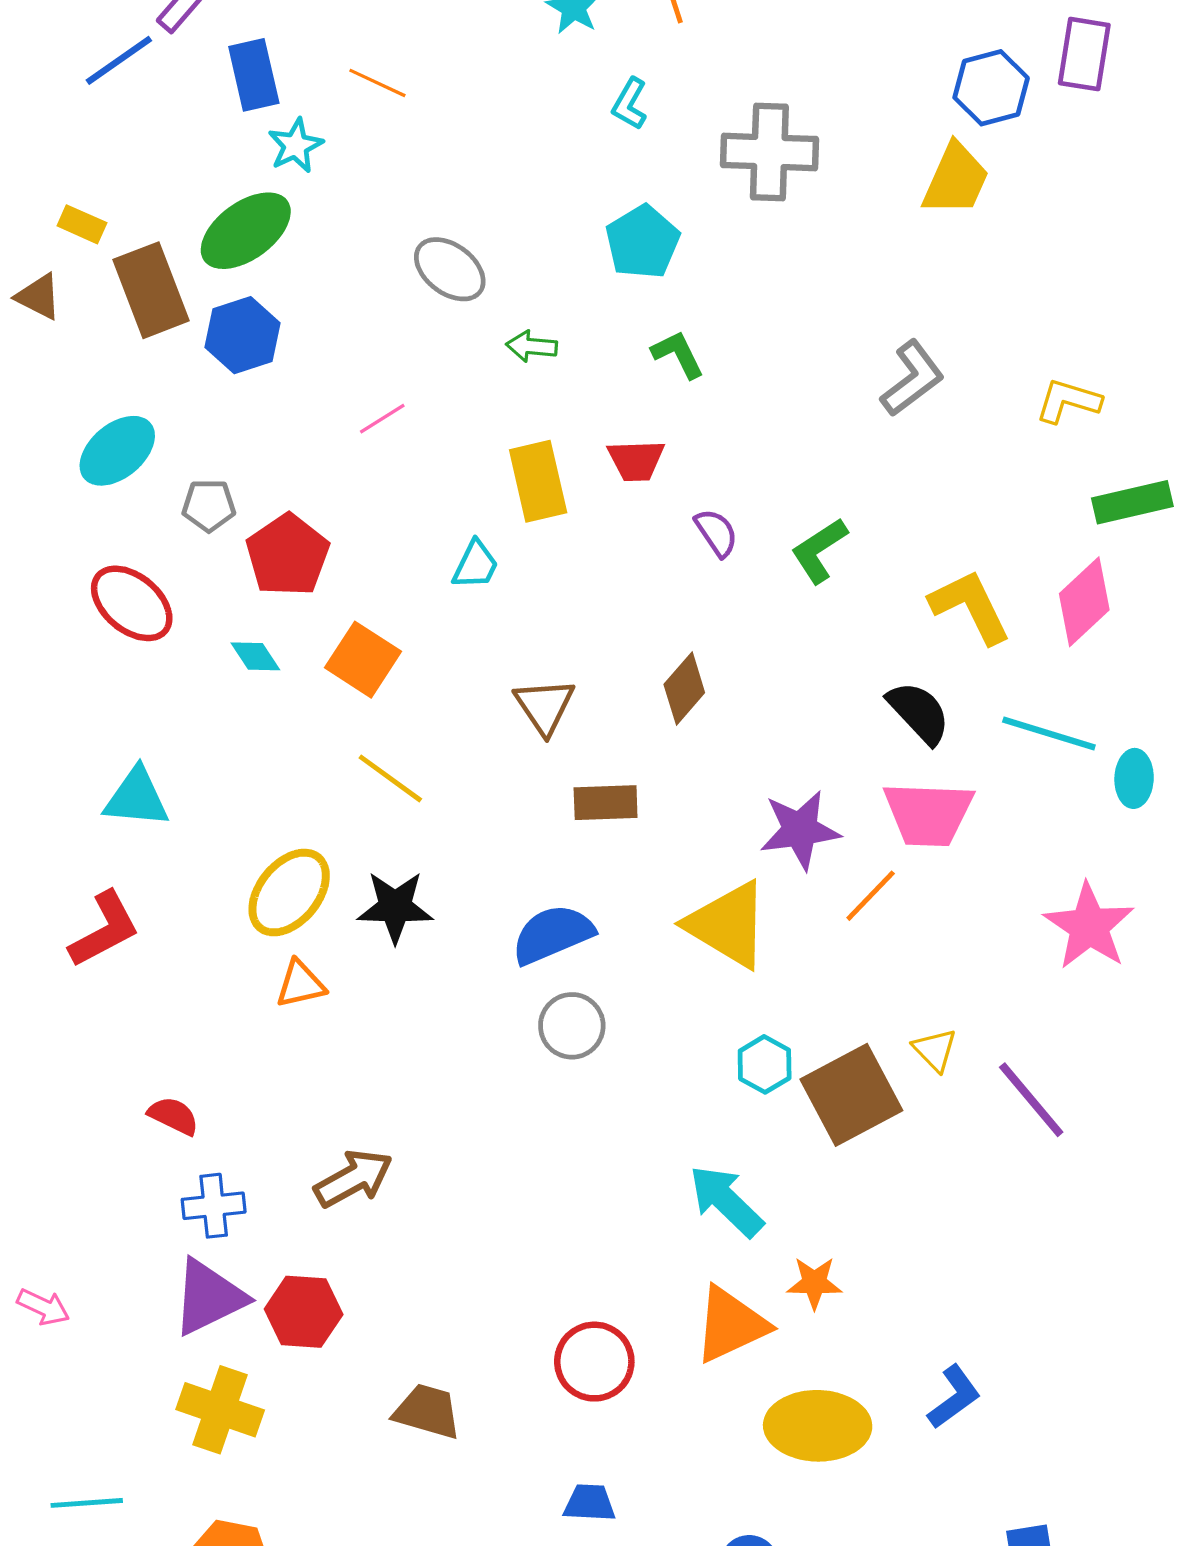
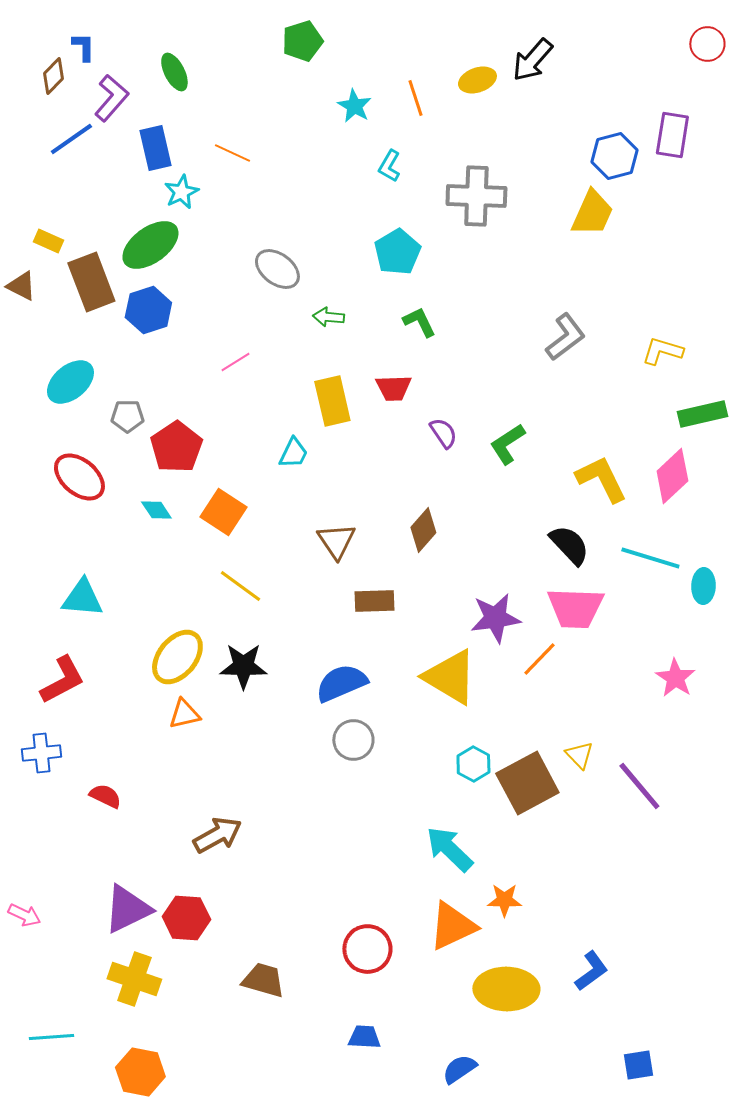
pink star: (1089, 926) -> (675, 678), size x0.7
blue cross: (214, 1206) -> (41, 753), moved

